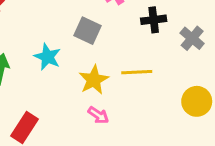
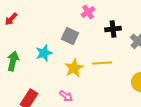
cyan star: (48, 57) -> (44, 53), turned 30
pink arrow: (98, 115) -> (66, 96), moved

